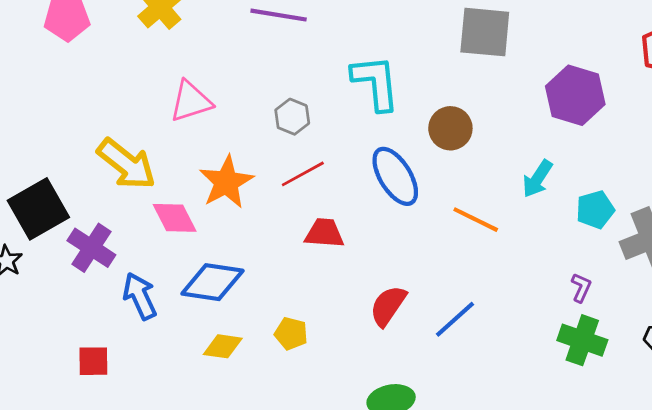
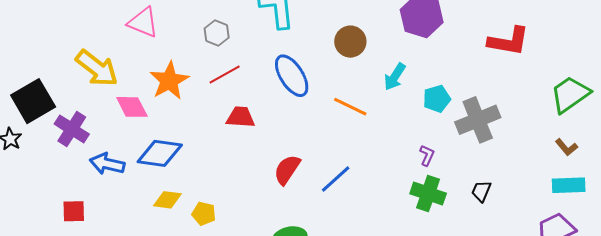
pink triangle: (191, 101) -> (143, 22), turned 40
brown circle: (450, 128) -> (350, 42), moved
blue arrow: (140, 296) -> (107, 164), turned -52
yellow pentagon: (291, 334) -> (204, 214), moved

